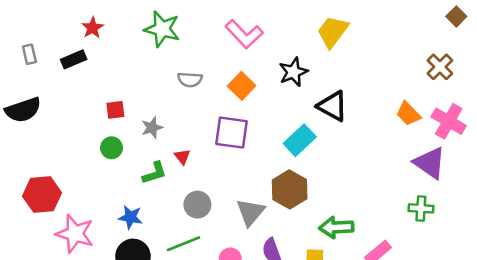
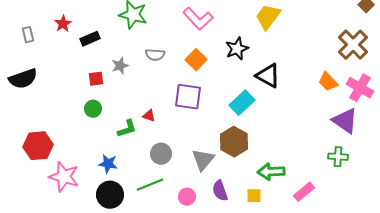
red star: (93, 28) -> (63, 24), moved
black rectangle: (74, 59) -> (90, 39), moved
brown cross: (440, 67) -> (353, 45), size x1.4
gray star: (152, 128) -> (120, 66), moved
red triangle: (182, 157) -> (149, 116), turned -32

